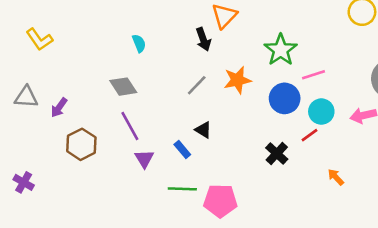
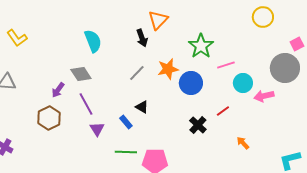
cyan semicircle: (139, 43) -> (93, 41), size x1.6
blue circle: (285, 98) -> (191, 83), moved
purple arrow: (59, 108) -> (58, 90), moved
cyan circle: (321, 112) -> (243, 83), moved

